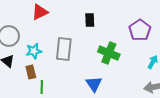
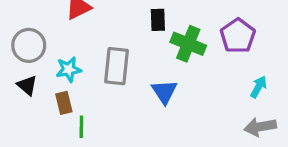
green cross: (109, 53) -> (188, 44), moved
blue triangle: (94, 84) -> (164, 92), moved

